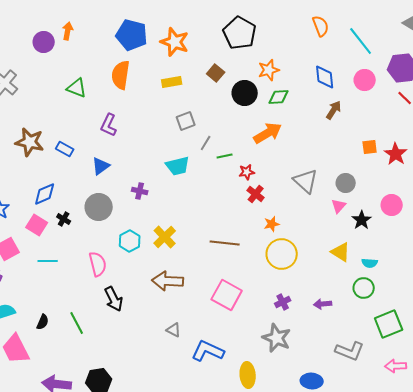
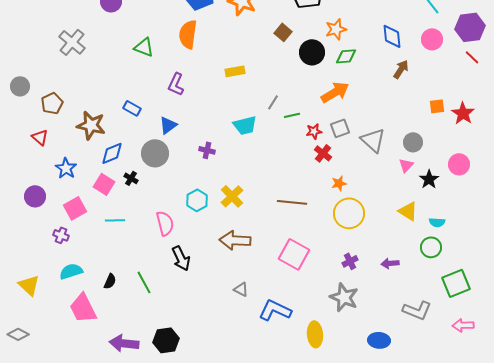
yellow rectangle: (172, 82) -> (235, 71), moved
gray square: (186, 121) -> (340, 128), moved
brown star: (30, 142) -> (91, 125), moved
gray circle: (99, 207) -> (155, 153), moved

